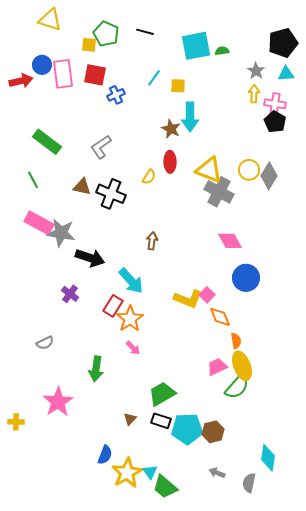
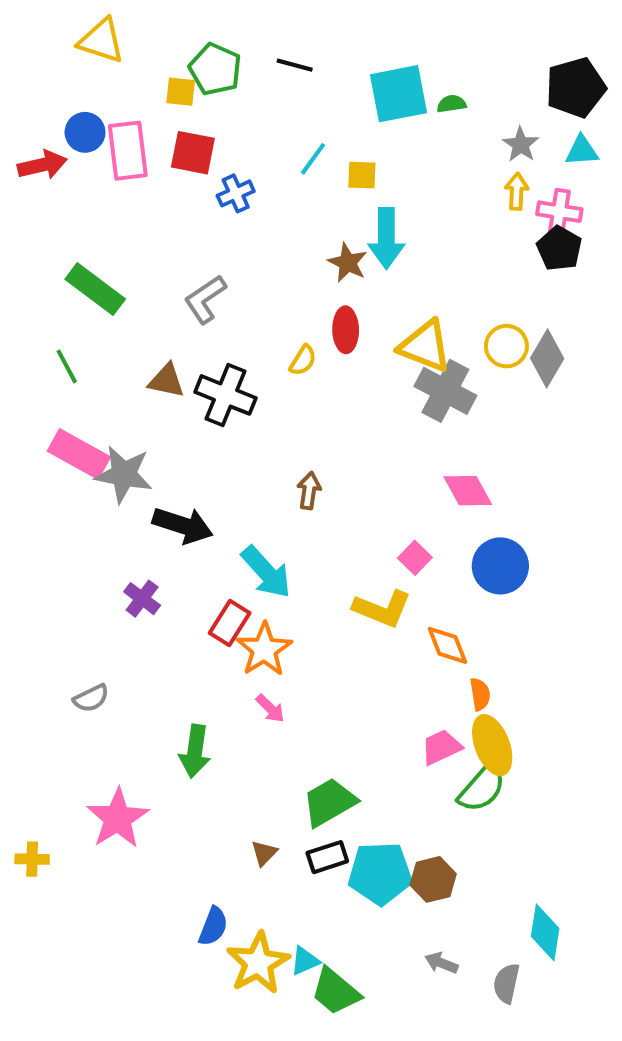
pink square: (207, 295) -> (415, 558), moved
black rectangle: (161, 421) -> (327, 857), turned -36
cyan triangle: (150, 472) -> (305, 961), turned 42

